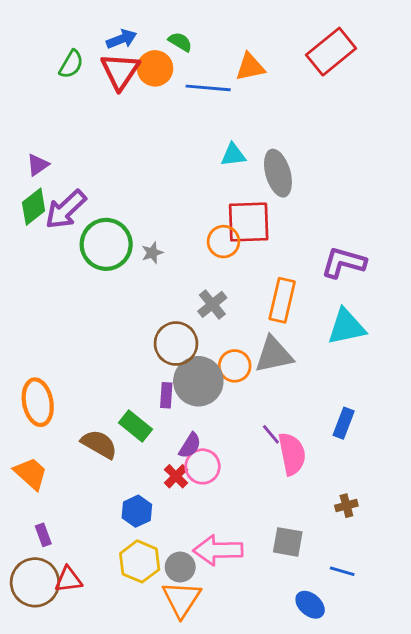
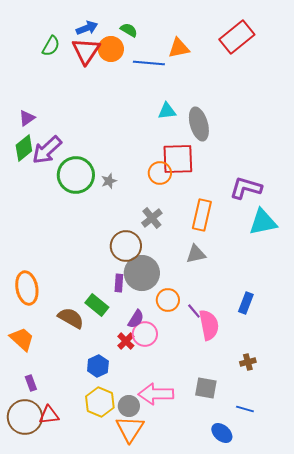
cyan triangle: (346, 327) -> (263, 222), moved
gray triangle: (274, 355) -> (196, 254), size x0.7
orange circle: (235, 366) -> (168, 300), moved

